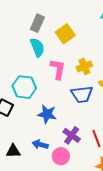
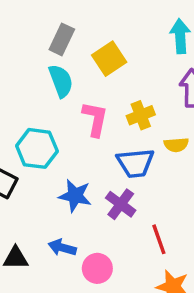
purple cross: (72, 135) -> (121, 204), moved

